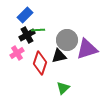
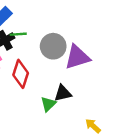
black triangle: (59, 56) -> (63, 93), moved

